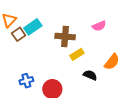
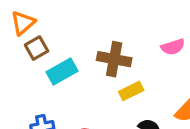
cyan rectangle: (33, 27) -> (62, 71), moved

